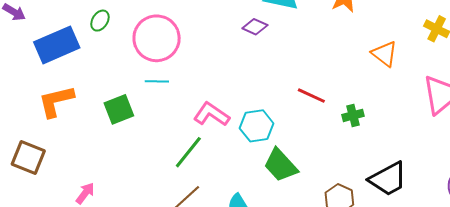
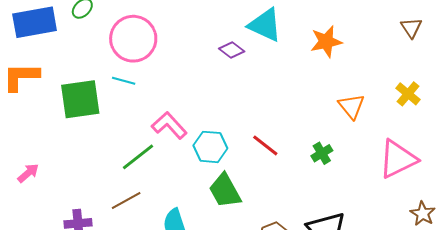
red line: (311, 96) -> (265, 145), moved
green square: (119, 109) -> (80, 99), size x1.4
green cross: (353, 115) -> (322, 153), moved, turned -30

